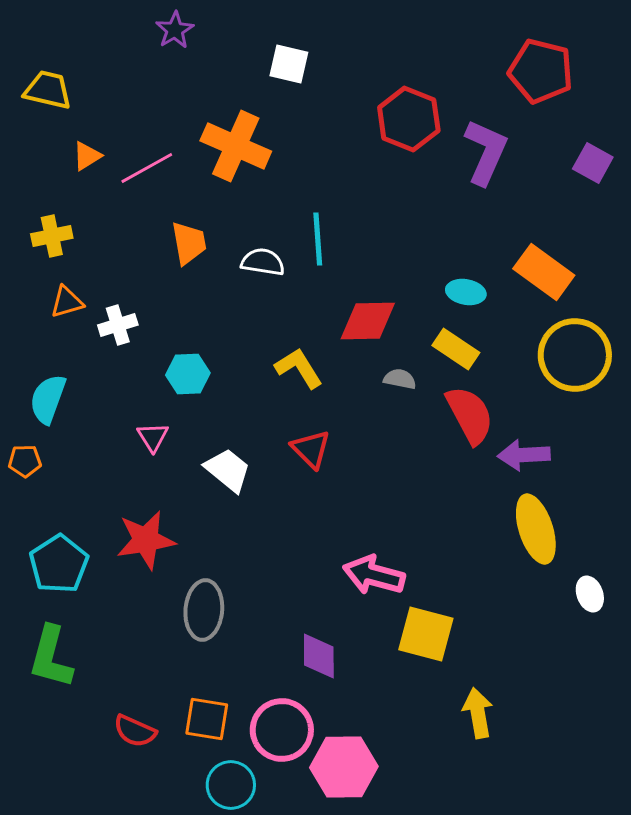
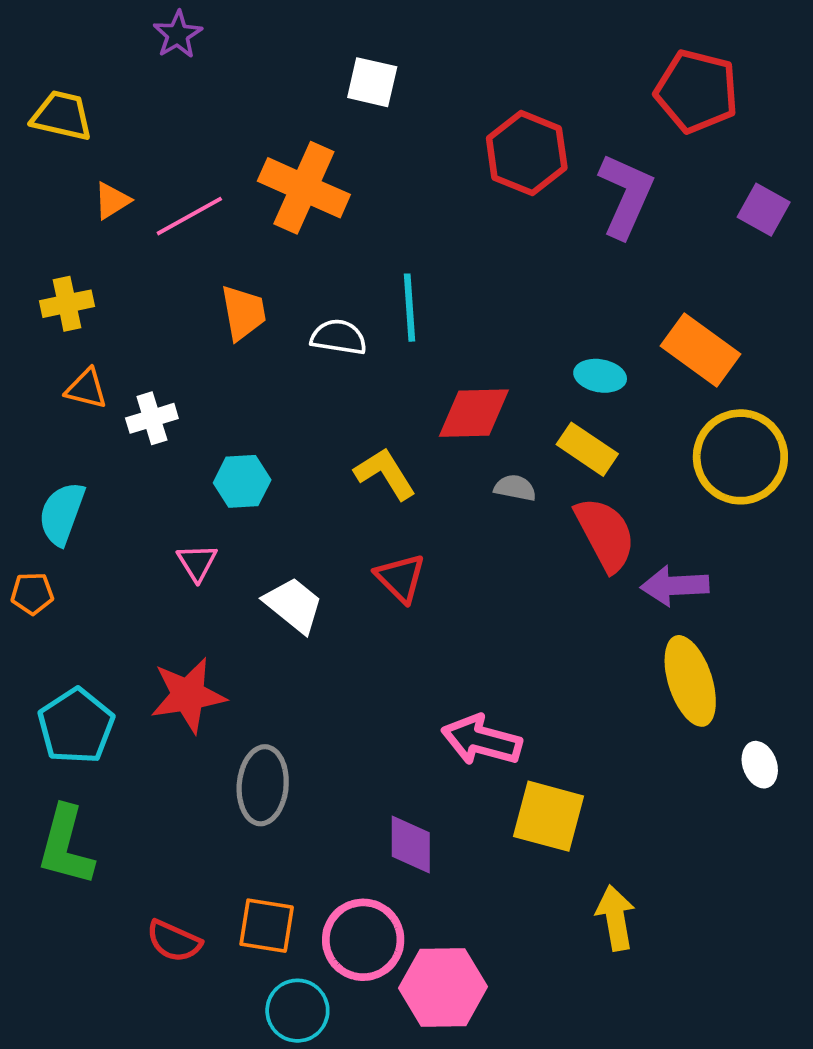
purple star: (175, 30) -> (178, 35), moved
orange triangle: (67, 302) -> (86, 389), turned 30

